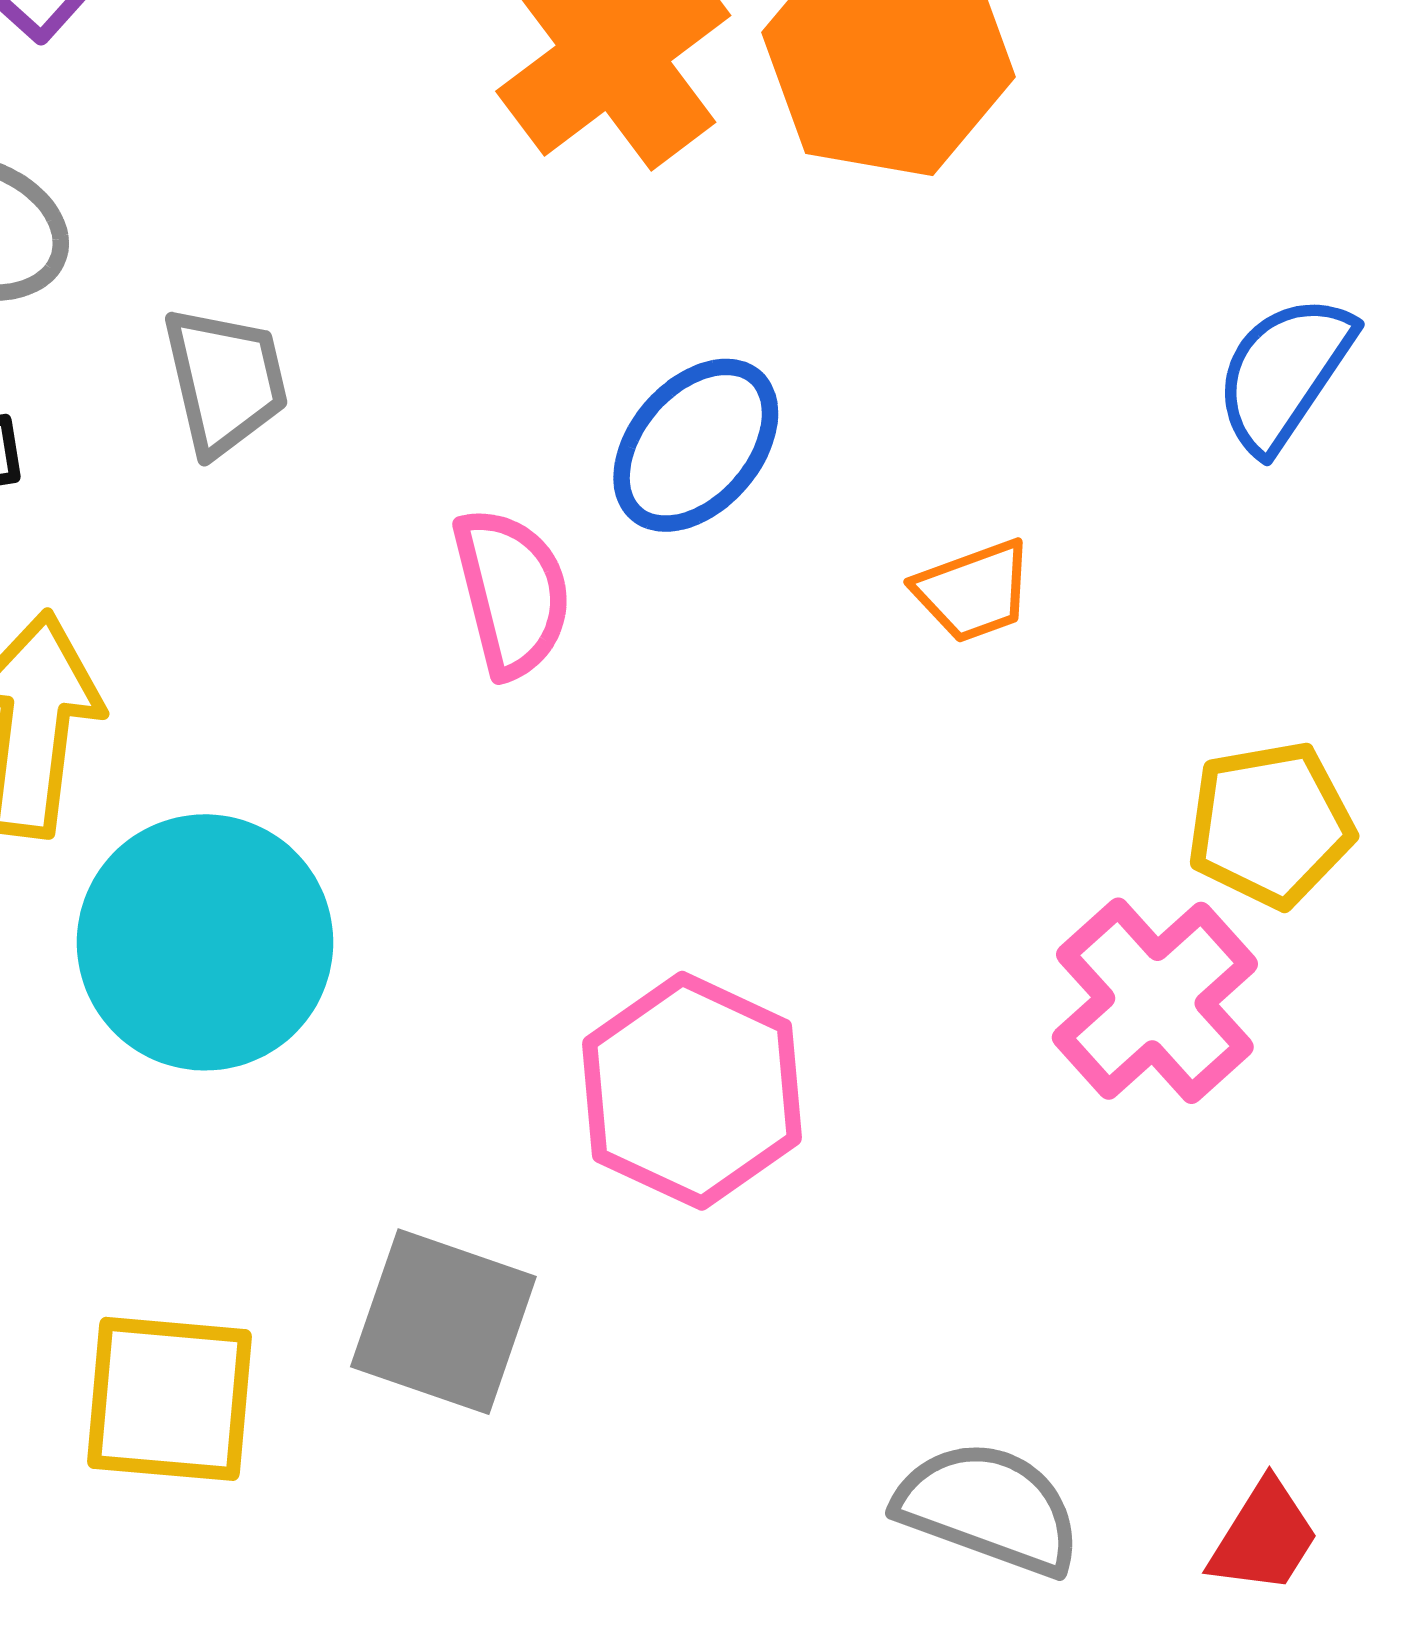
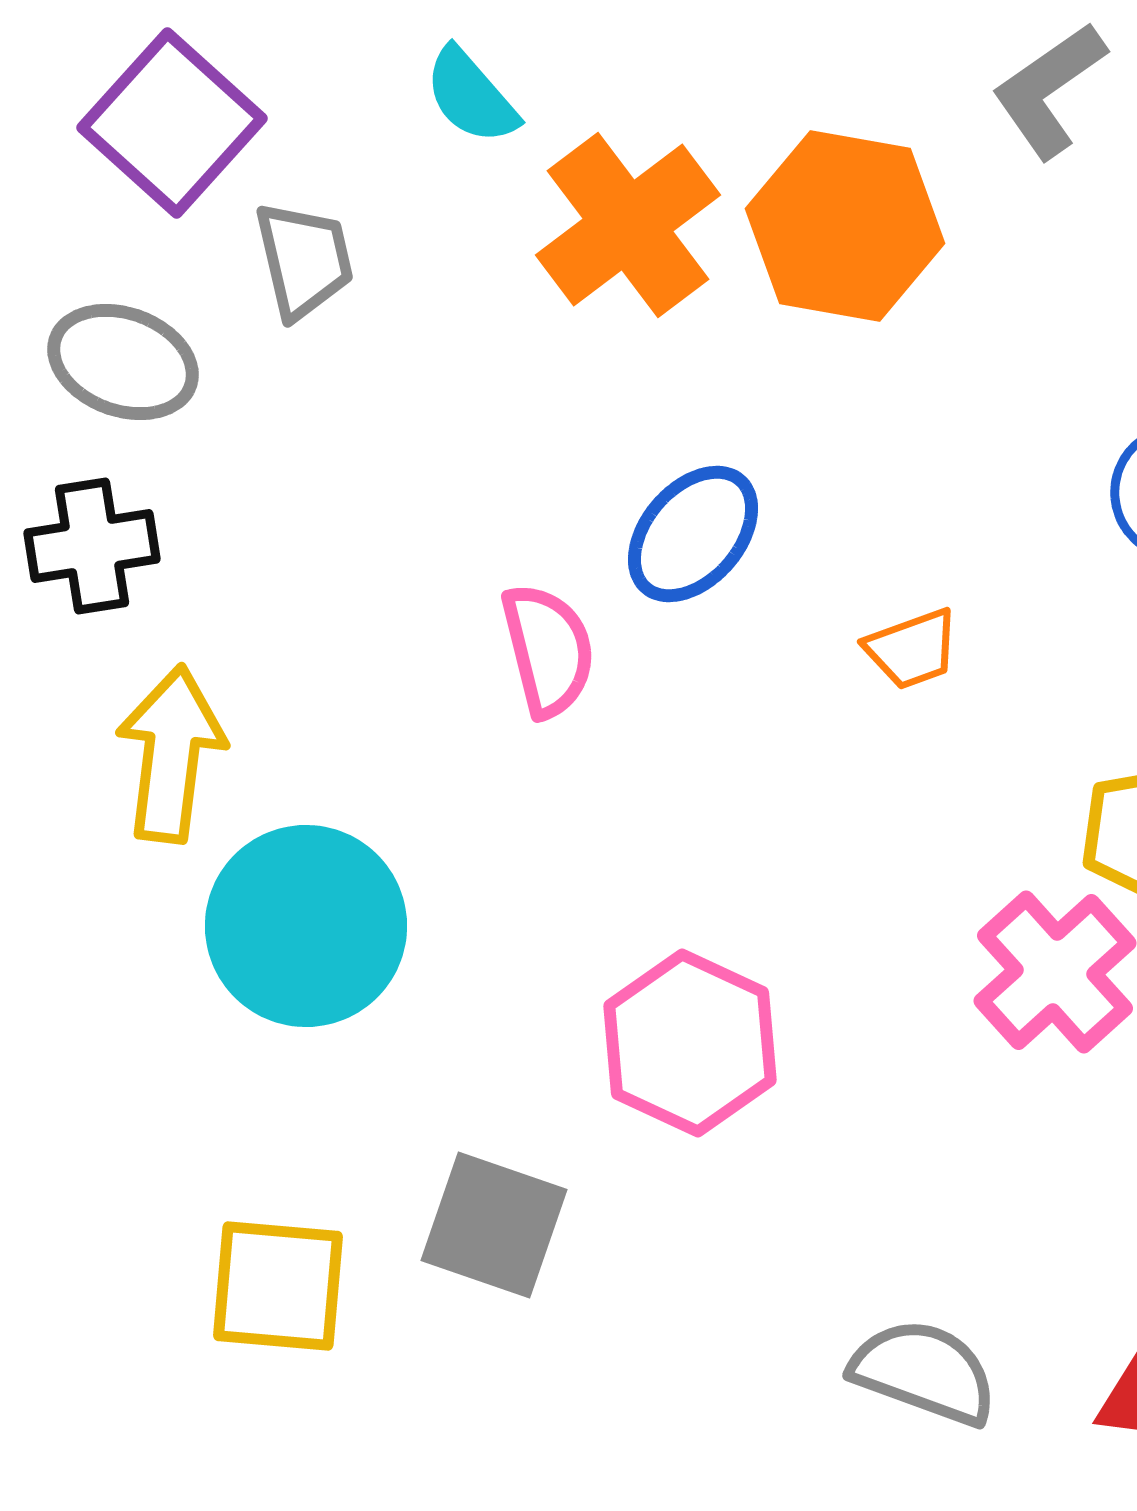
gray trapezoid: (225, 381) -> (304, 260), moved

